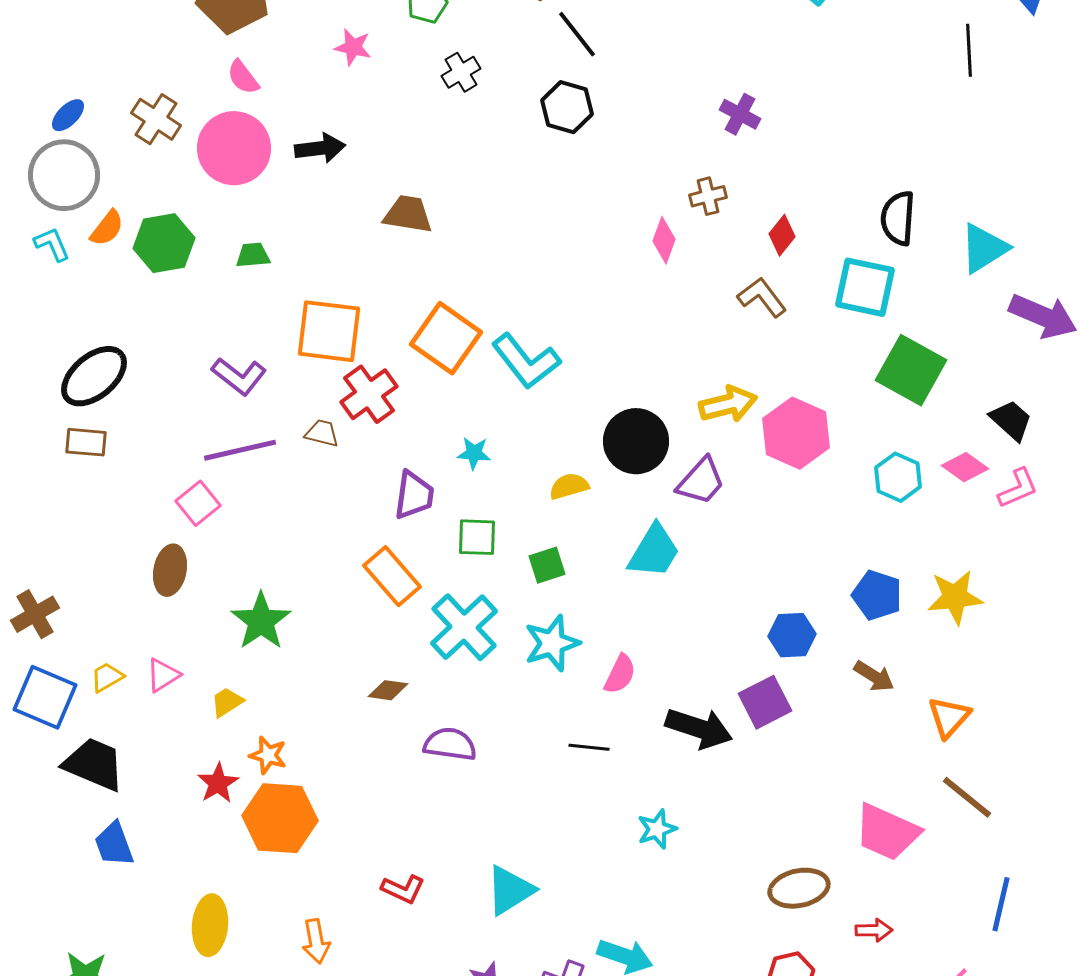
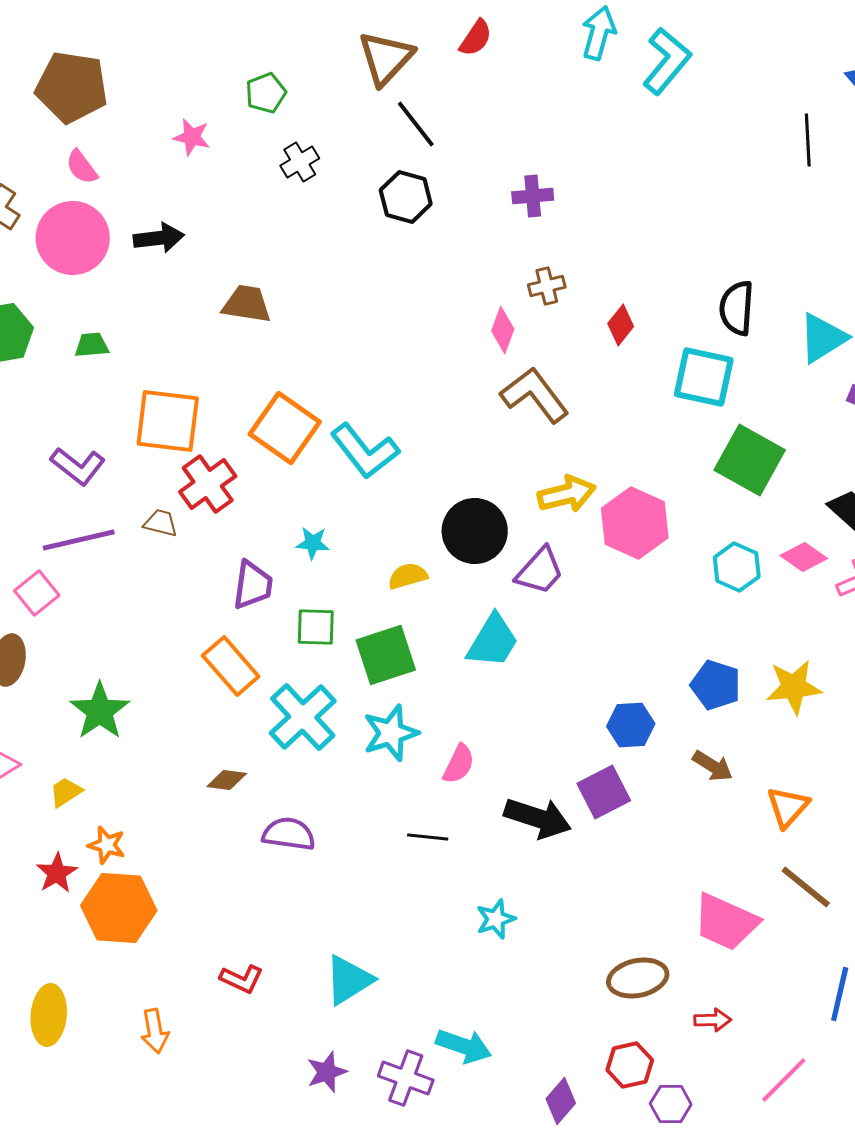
purple cross: (740, 114) -> (533, 196), moved, turned -33
brown L-shape: (762, 297) -> (535, 395), moved, size x1.4
green square: (547, 565) -> (386, 655), size x1.6

